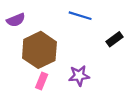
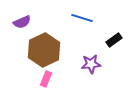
purple star: (79, 76) -> (91, 64), moved

